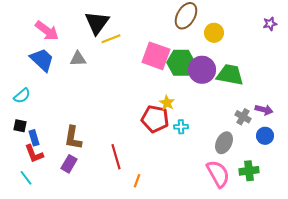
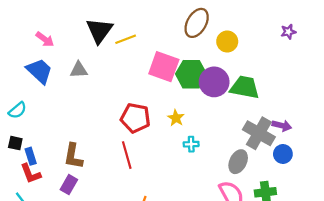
pink arrow: (47, 31) -> (45, 39), size x0.7
yellow line: (111, 39) -> (126, 39), moved
gray cross: (243, 117) -> (259, 133), size x1.8
red pentagon: (155, 119) -> (135, 118), moved
red line: (116, 157) -> (127, 155), moved

